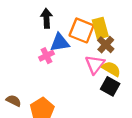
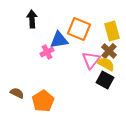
black arrow: (46, 18) -> (32, 19), moved
yellow rectangle: (100, 28) -> (112, 31), moved
brown cross: (106, 45) -> (109, 51), moved

